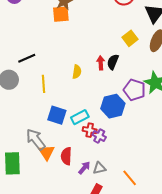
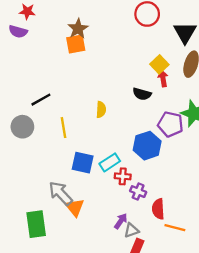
black semicircle: (113, 62) -> (142, 94), turned -91
red arrow: (101, 63) -> (163, 78), moved
purple cross: (99, 136) -> (138, 192), moved
red semicircle: (66, 156) -> (158, 209), moved
gray triangle: (99, 168) -> (131, 230), moved
orange line: (130, 178) -> (175, 228), turned -30

